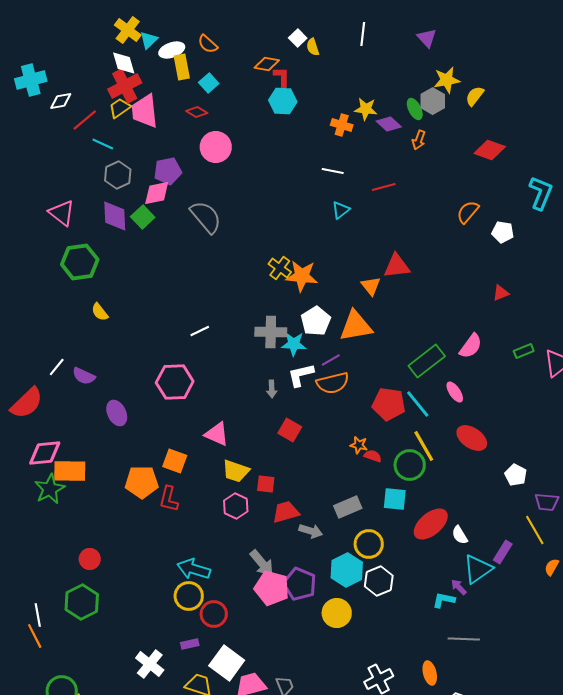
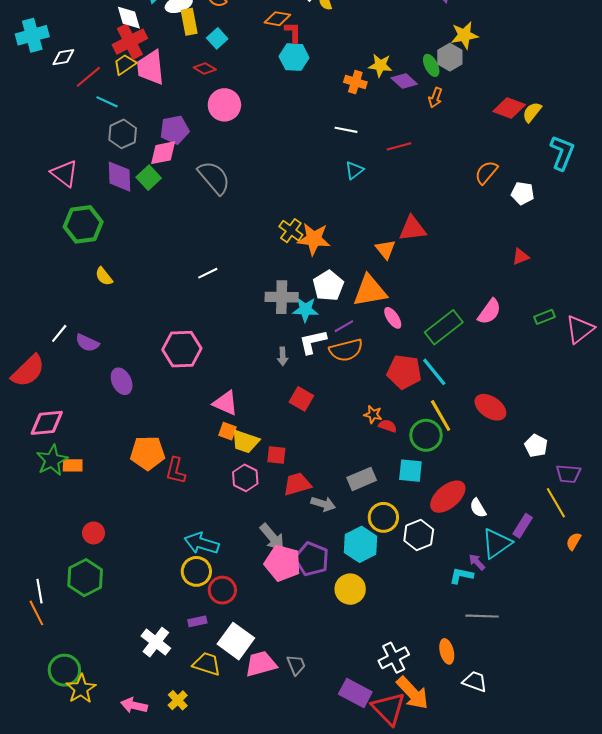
yellow semicircle: (475, 96) -> (532, 112), moved
white line: (200, 331) -> (208, 273), moved
pink ellipse: (455, 392) -> (393, 318), moved
orange square: (175, 461) -> (228, 431), moved, size x0.7
orange rectangle: (70, 471) -> (73, 465), moved, size x0.6
white hexagon: (379, 581) -> (419, 535), moved

